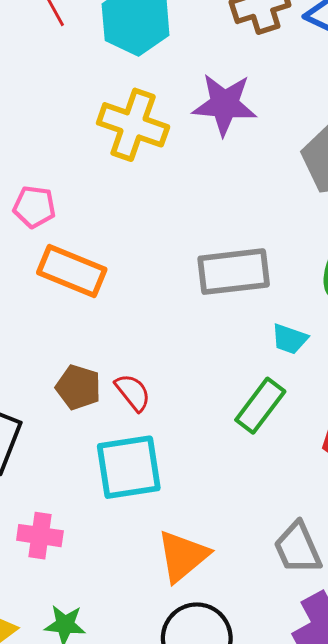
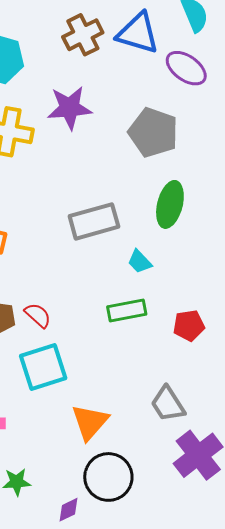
cyan trapezoid: (290, 339) -> (140, 262), turned 36
green rectangle: (260, 406) -> (127, 310), turned 51

